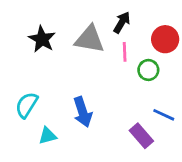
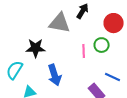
black star: (42, 39) -> (36, 48), moved, turned -30
pink line: (125, 52) -> (84, 51), moved

